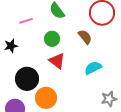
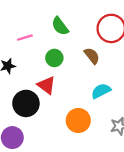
red triangle: (57, 61) -> (46, 85), moved
orange circle: (46, 98) -> (78, 121), moved

